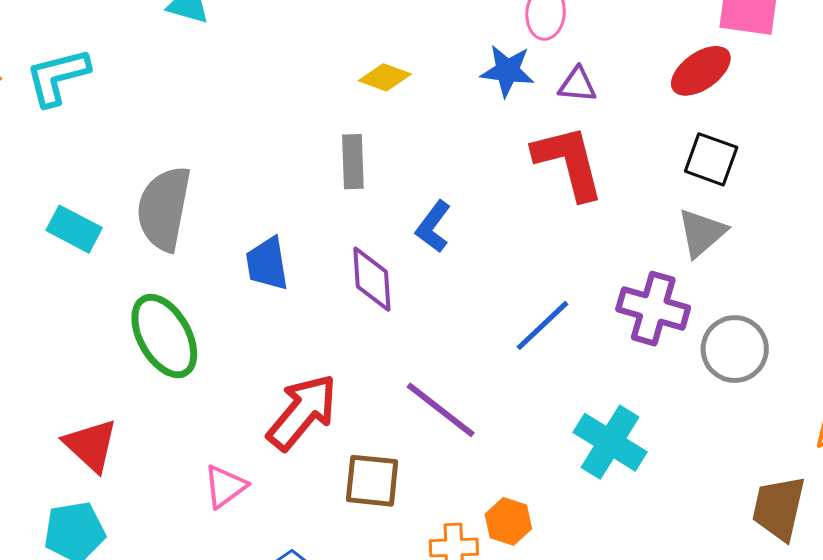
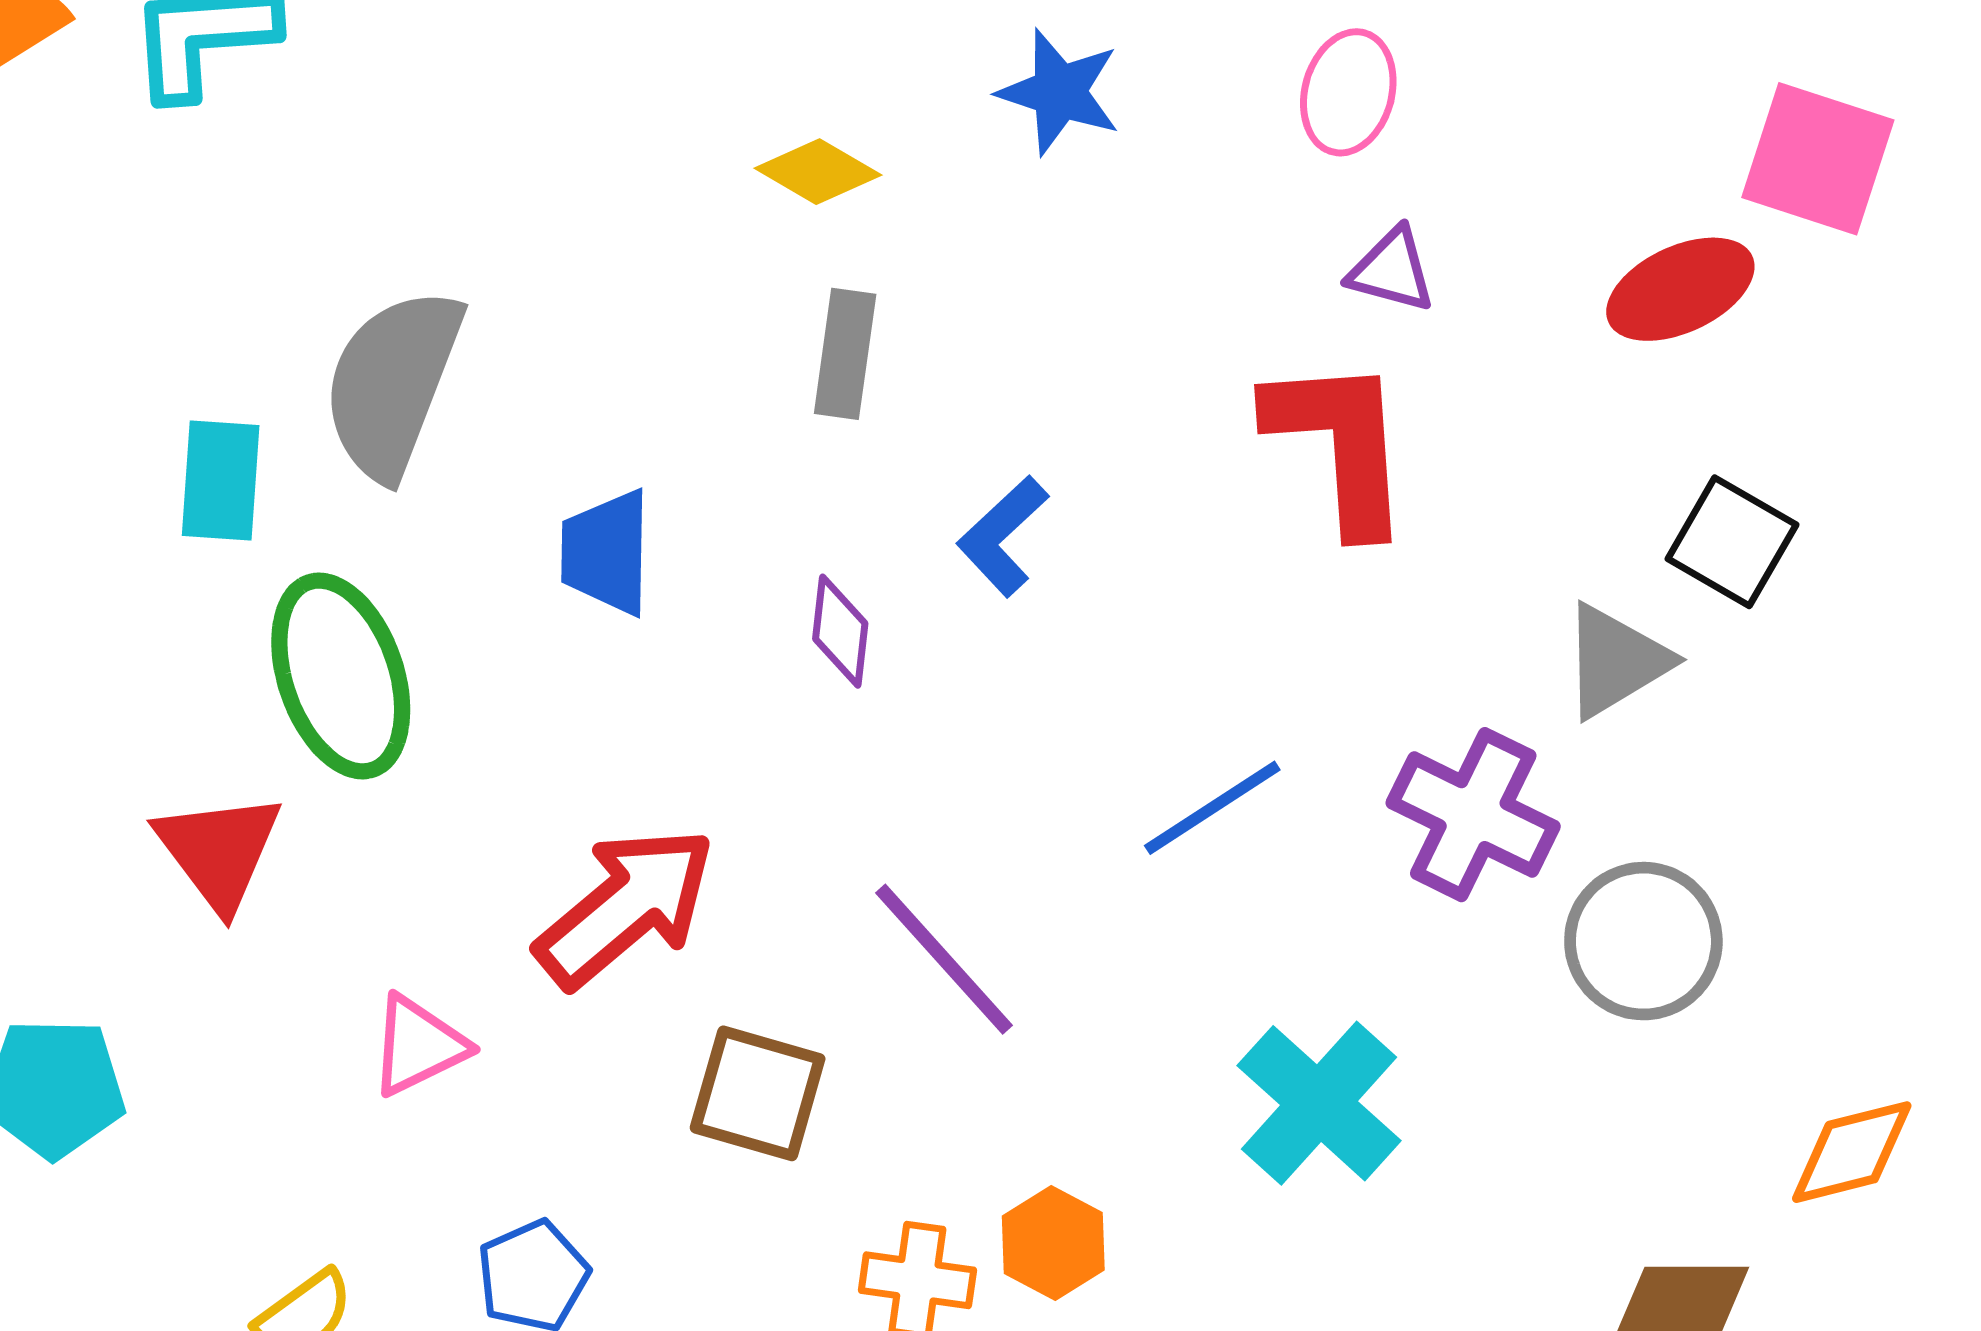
blue star: (507, 71) -> (1059, 92), moved
yellow diamond: (385, 77) -> (818, 172), moved
black square: (711, 159) -> (1732, 542), moved
cyan rectangle: (74, 229) -> (221, 480), moved, turned 56
purple diamond: (372, 279) -> (840, 631), size x0.7
red triangle: (91, 445) -> (219, 851), moved

